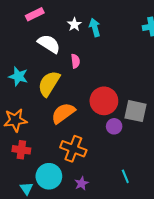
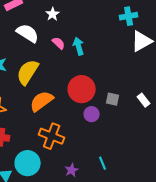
cyan arrow: (95, 28) -> (79, 46), moved
pink semicircle: (75, 61) -> (59, 43), moved, turned -40
gray square: (135, 111) -> (113, 99), size x0.6
purple star: (82, 183) -> (72, 170), moved

